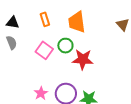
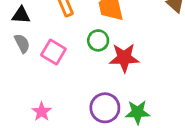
pink square: (44, 50) -> (53, 52), moved
pink star: (41, 93) -> (42, 112), moved

